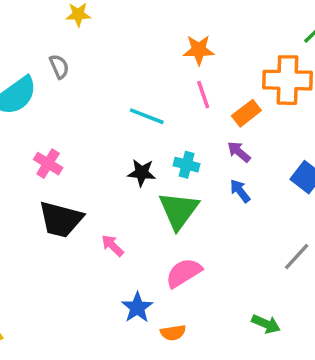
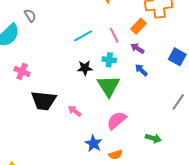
pink line: (203, 95) -> (114, 35), moved
cyan line: (147, 116) -> (83, 36), turned -42
pink cross: (48, 164) -> (22, 71), moved
green arrow: (266, 324) -> (153, 138), moved

